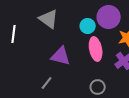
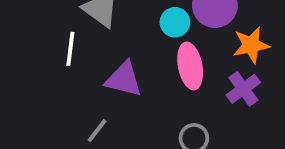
white line: (14, 34) -> (70, 49), moved

